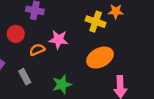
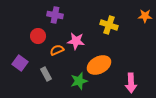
orange star: (116, 11) -> (145, 16), moved
orange ellipse: (100, 58) -> (99, 65), moved

